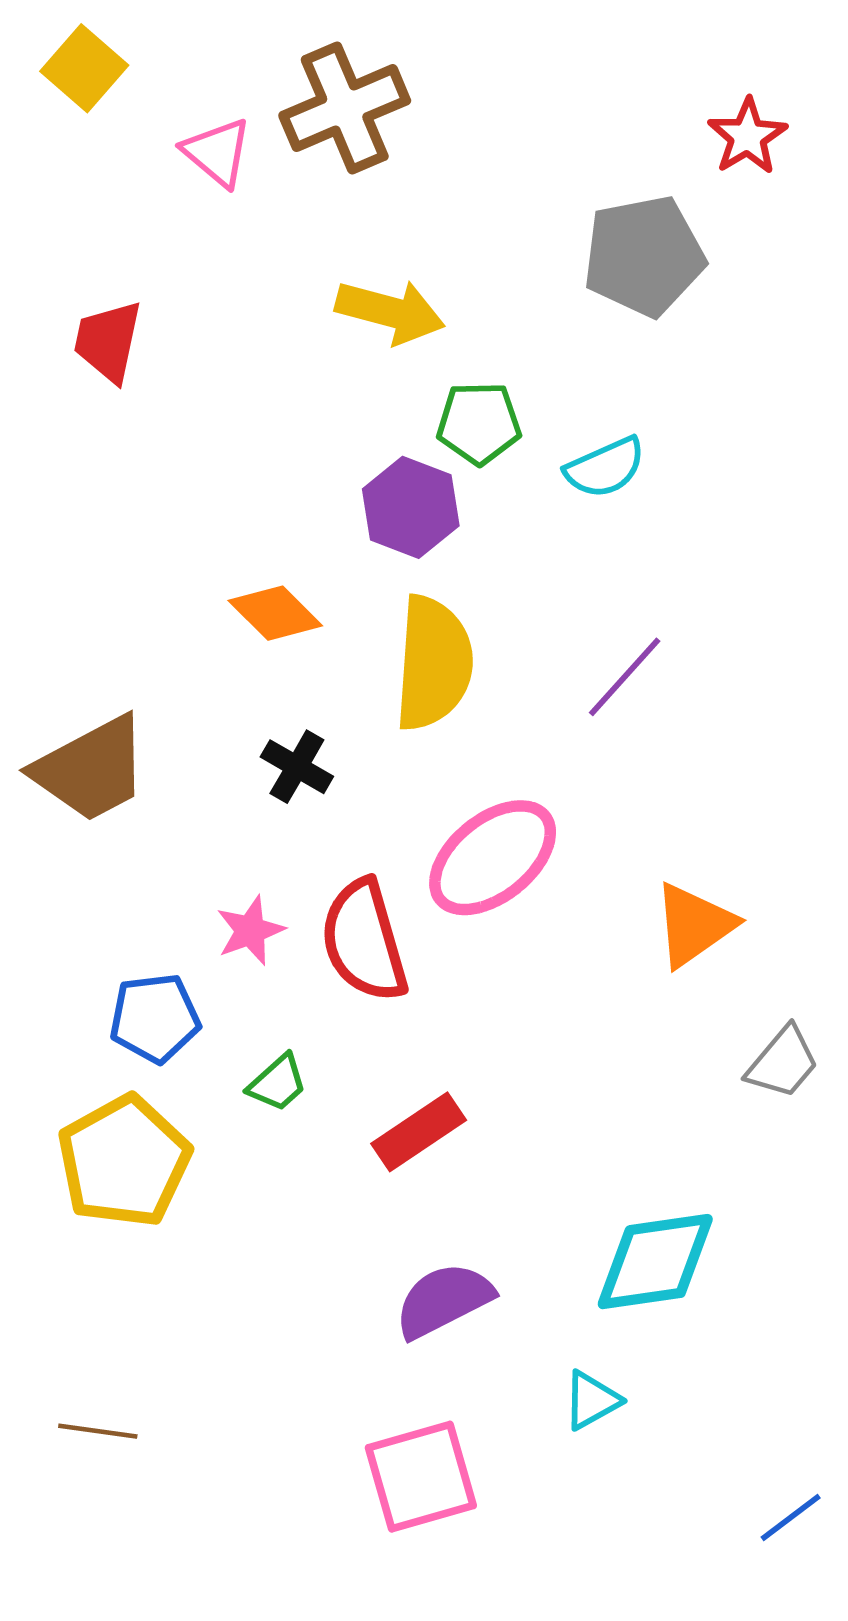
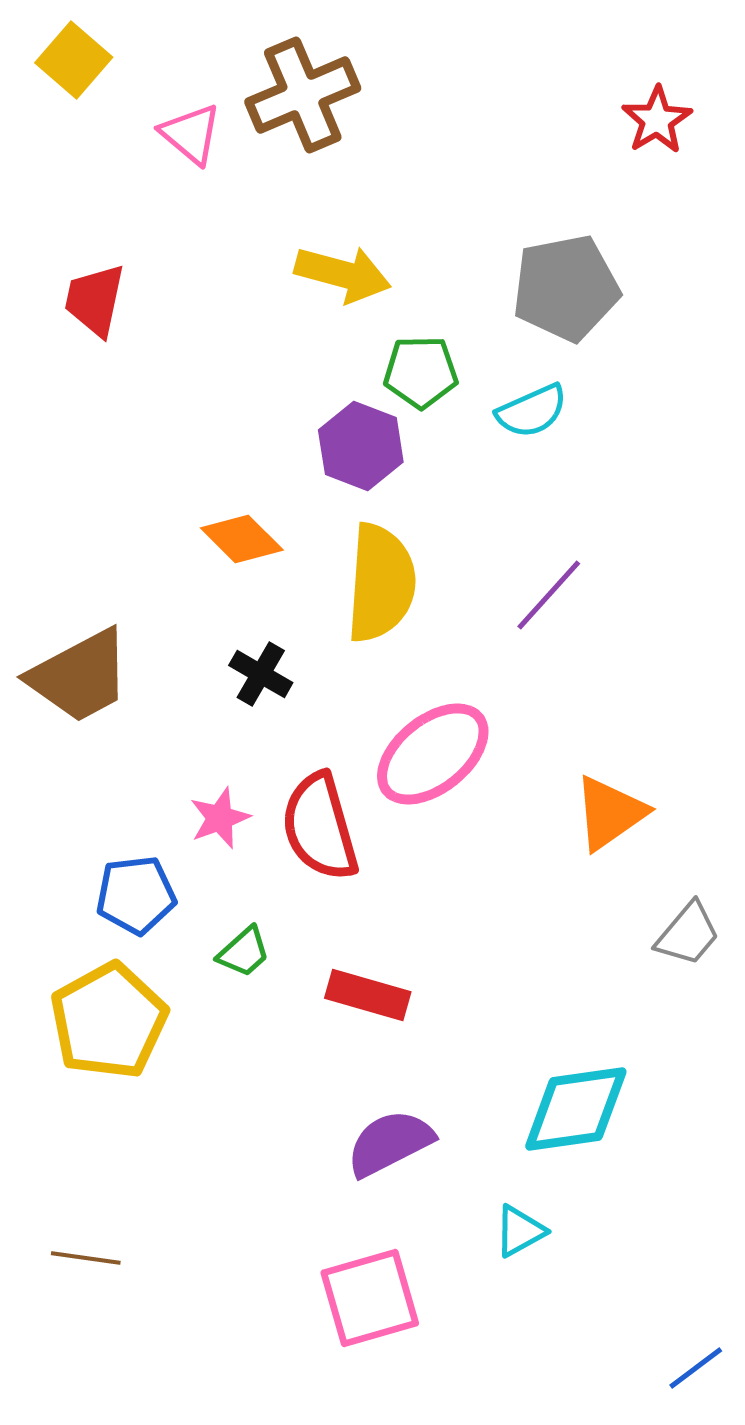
gray pentagon: (644, 256) -> (566, 288), moved
red rectangle: (419, 1132) -> (368, 995), turned 50
blue line: (791, 1518) -> (696, 1368), moved

